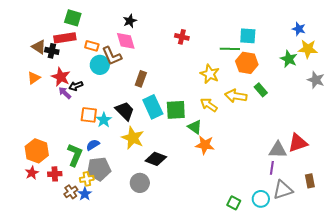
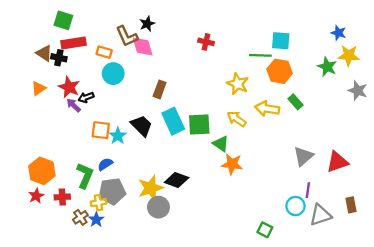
green square: (73, 18) -> (63, 20), moved
brown L-shape: (112, 56) -> (127, 36), moved
yellow star: (133, 138) -> (151, 188), moved, turned 30
gray triangle: (278, 150) -> (303, 156), moved, turned -42
cyan circle: (261, 199) -> (295, 206), moved

